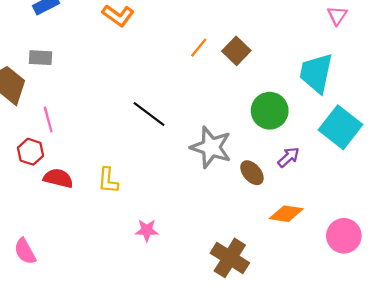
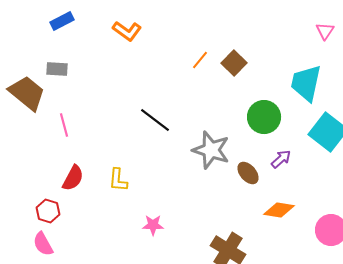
red hexagon: (31, 152) -> (48, 211), moved
red semicircle: (58, 178) -> (73, 178), turned 104

